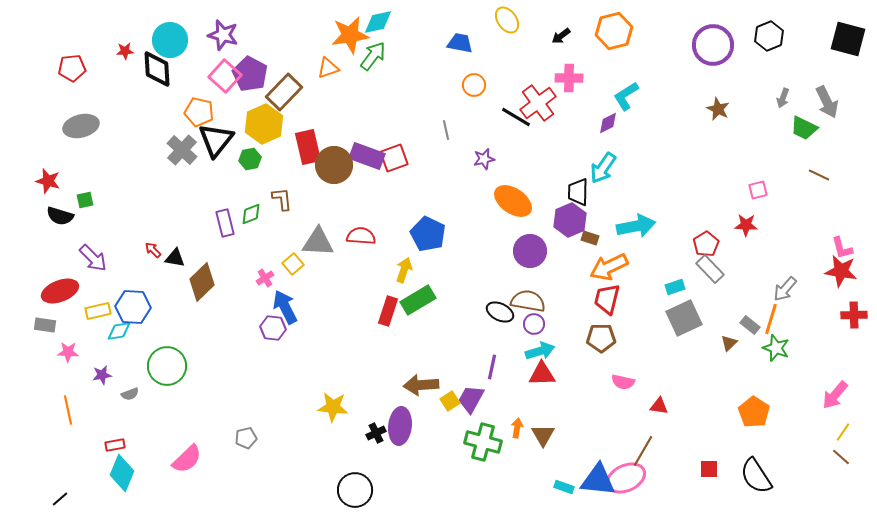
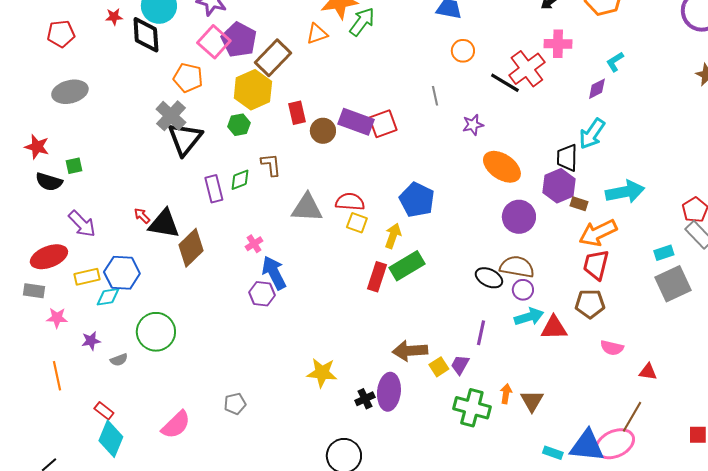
cyan L-shape: (626, 96) -> (615, 62), size x0.7
black triangle: (216, 140) -> (185, 139), moved
red rectangle: (308, 147) -> (297, 113), size x0.7
brown circle: (334, 165) -> (323, 131), size x0.7
black triangle: (175, 258) -> (164, 224), size x1.6
yellow square: (293, 264) -> (357, 223), moved, turned -30
red triangle: (542, 374) -> (554, 328), moved
purple trapezoid: (471, 399) -> (460, 365), size x0.7
red rectangle: (115, 445) -> (104, 411), turned 48

